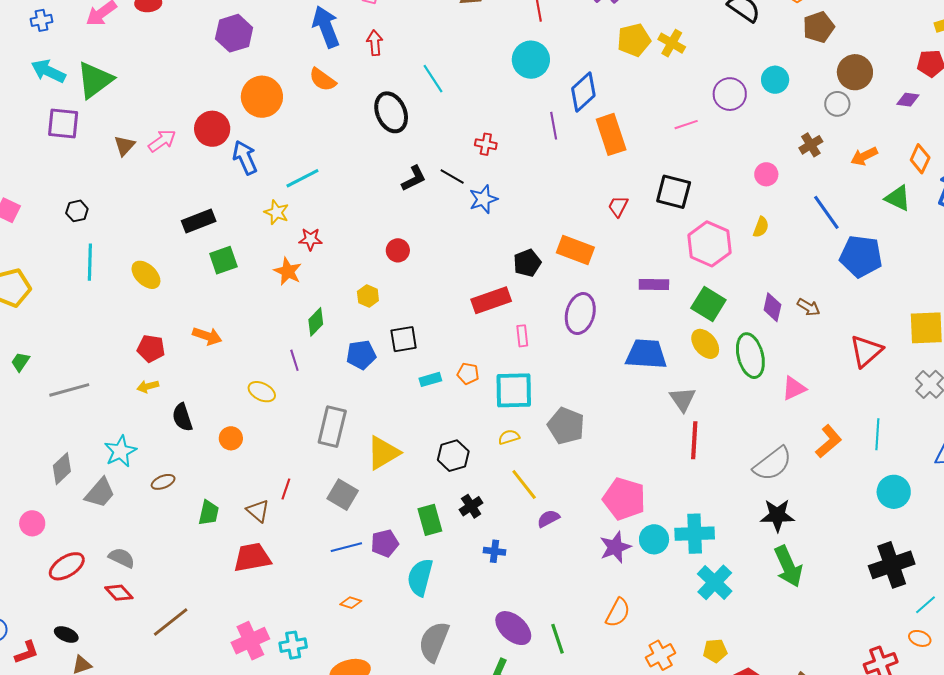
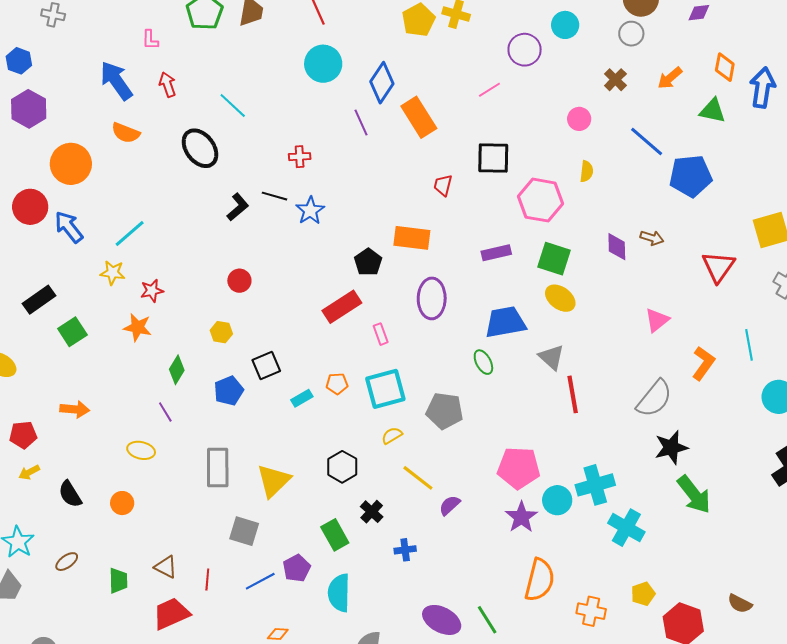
green ellipse: (750, 356) -> (483, 362), moved, size x0.6
red line: (286, 489) -> (207, 580), moved
orange semicircle: (618, 613) -> (540, 580), size x1.4
orange cross: (661, 655) -> (591, 611), turned -36

